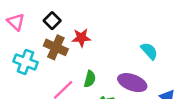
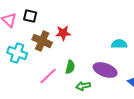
black square: (52, 21) -> (30, 16), moved, turned -32
cyan semicircle: (149, 51) -> (119, 44), turned -49

